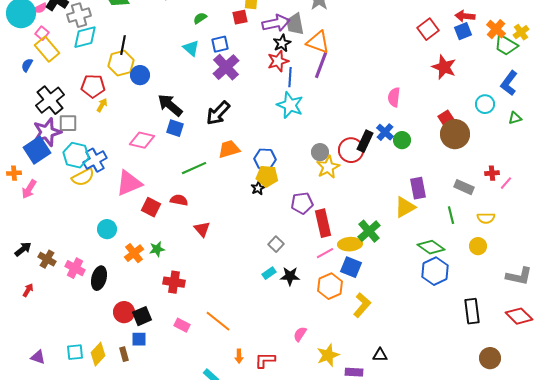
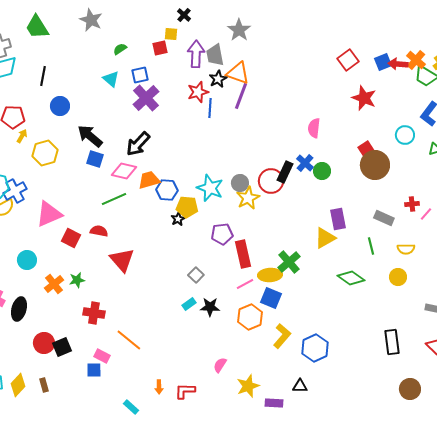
red arrow: (465, 16) -> (398, 64), moved
purple arrow: (276, 23) -> (196, 54), turned -76
black star: (282, 43) -> (218, 79), moved
yellow hexagon: (121, 63) -> (45, 153), moved
cyan star: (290, 105) -> (210, 188), moved
pink diamond: (142, 140) -> (124, 171), moved
blue hexagon: (265, 159) -> (167, 190), moved
red triangle: (202, 229) -> (122, 260), size x1.5
blue hexagon: (435, 271) -> (315, 348), moved
orange line: (218, 321) -> (129, 340), moved
blue square: (139, 339) -> (94, 370), moved

